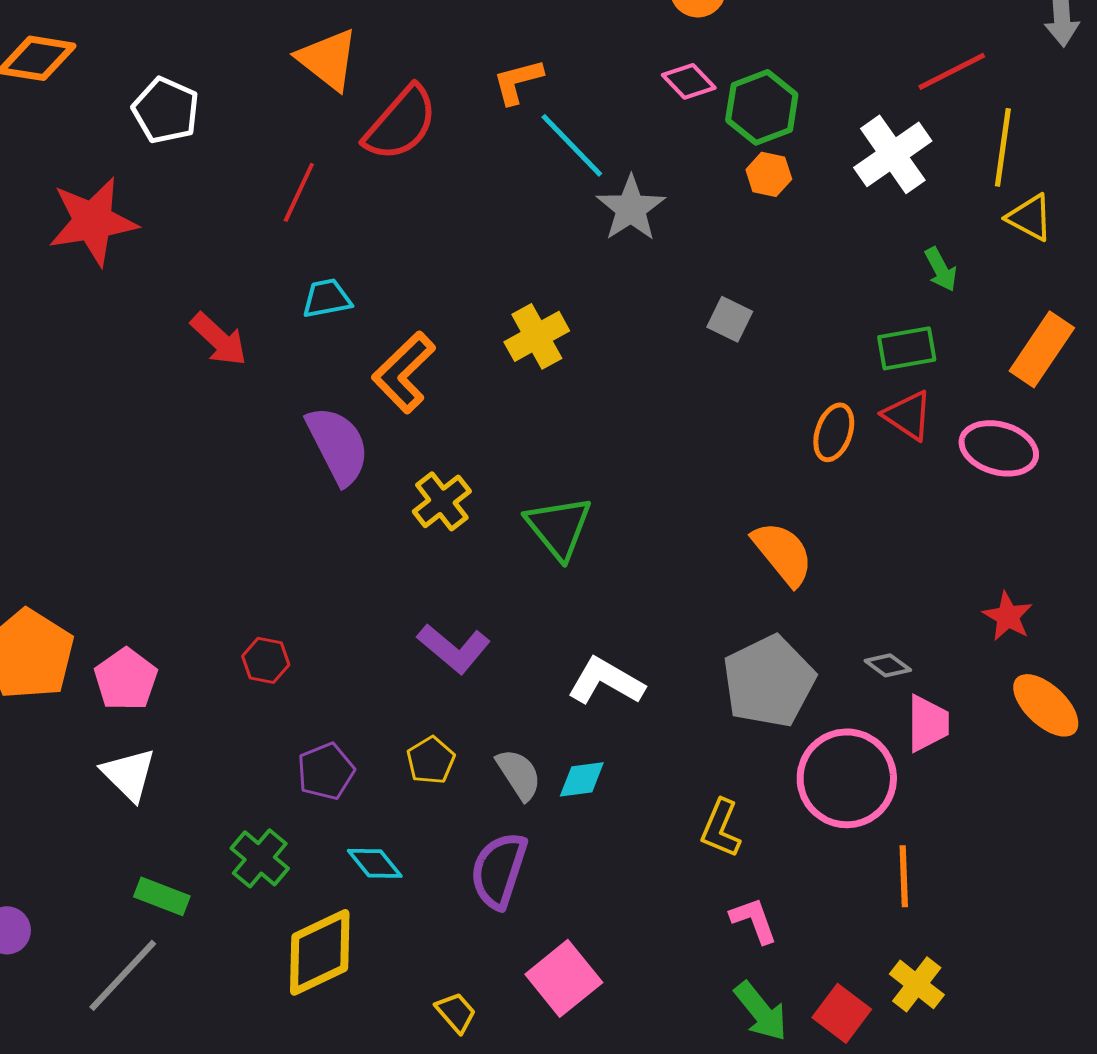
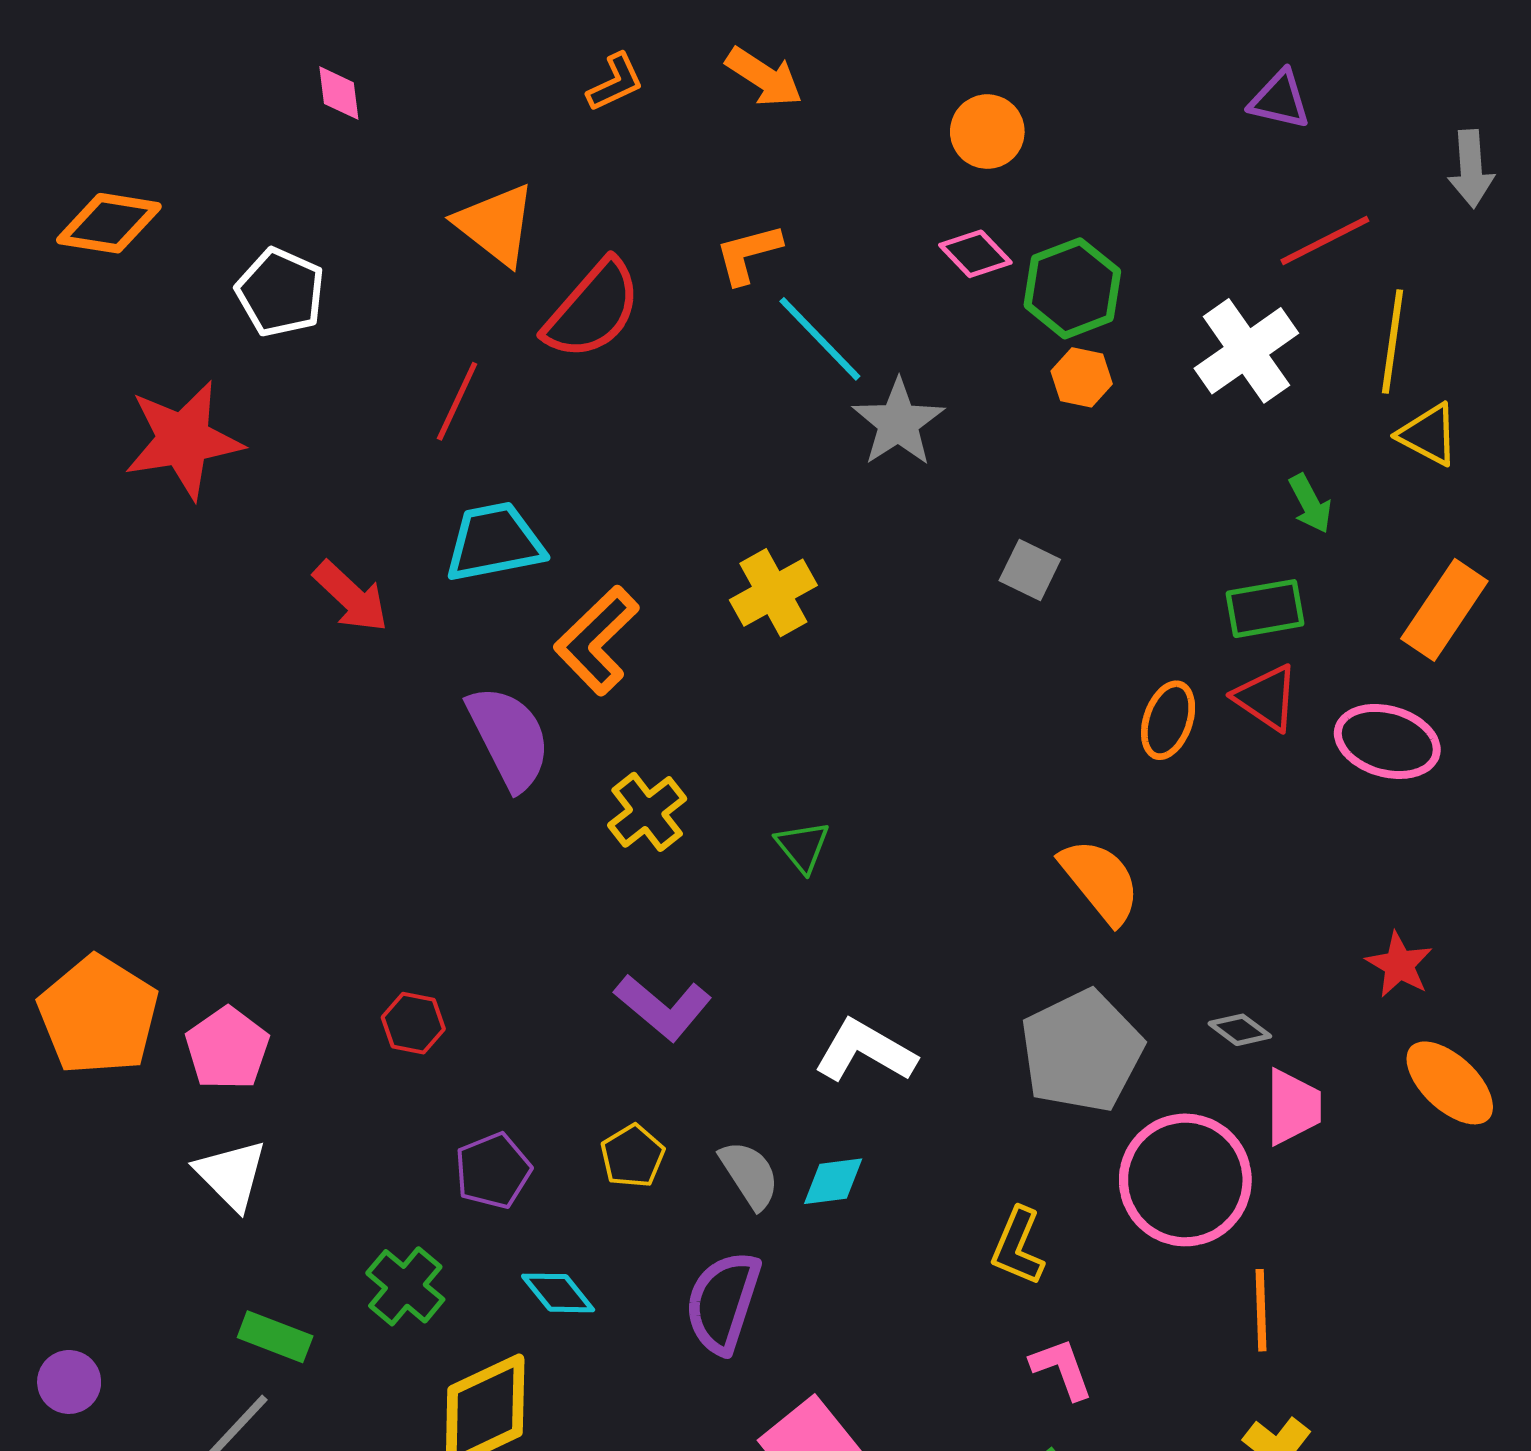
cyan trapezoid: (327, 298) -> (494, 542), size x1.5
green triangle: (559, 527) -> (803, 846), size x0.6

